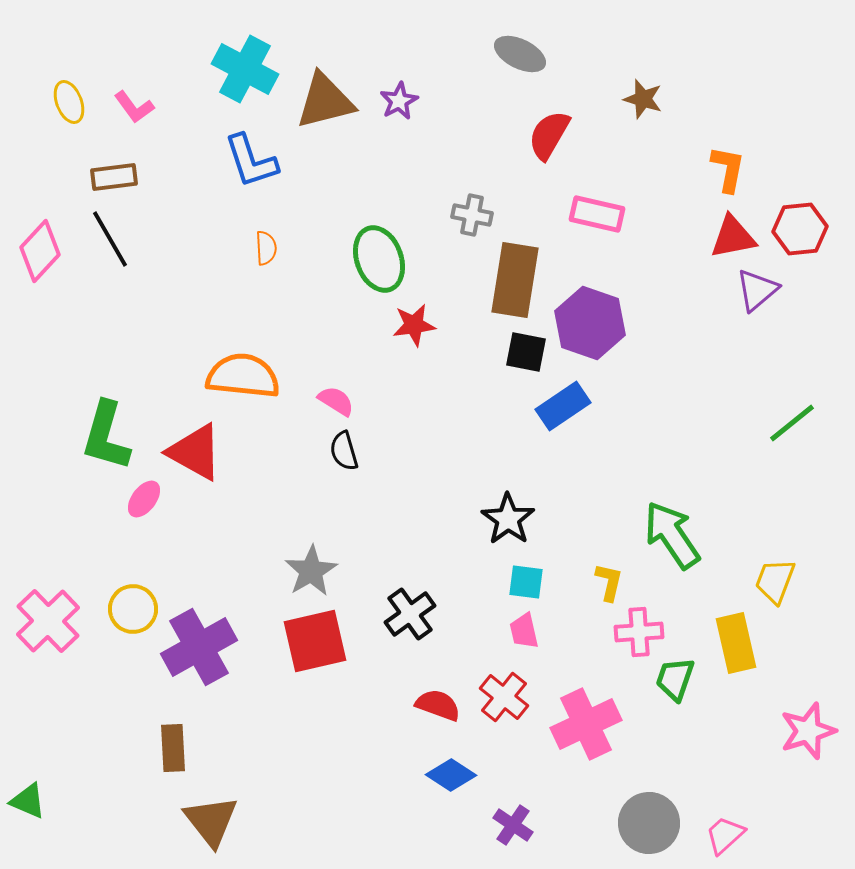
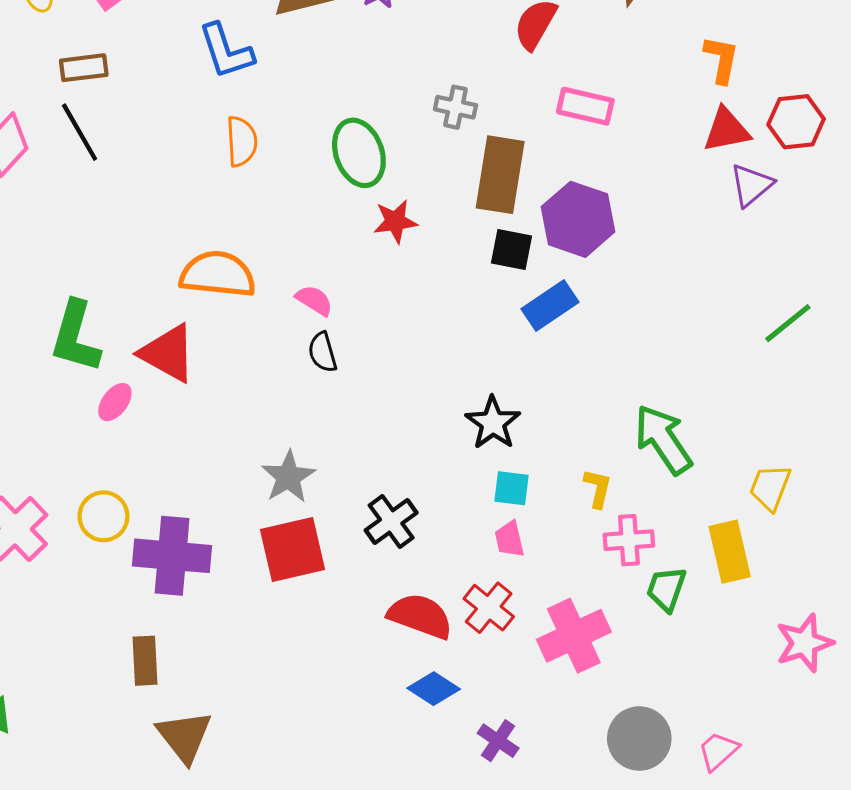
orange semicircle: (266, 248) -> (242, 141), size x1.4
purple cross: (199, 647) -> (172, 556), turned 34
red semicircle: (438, 705) -> (420, 616), size x1.4

